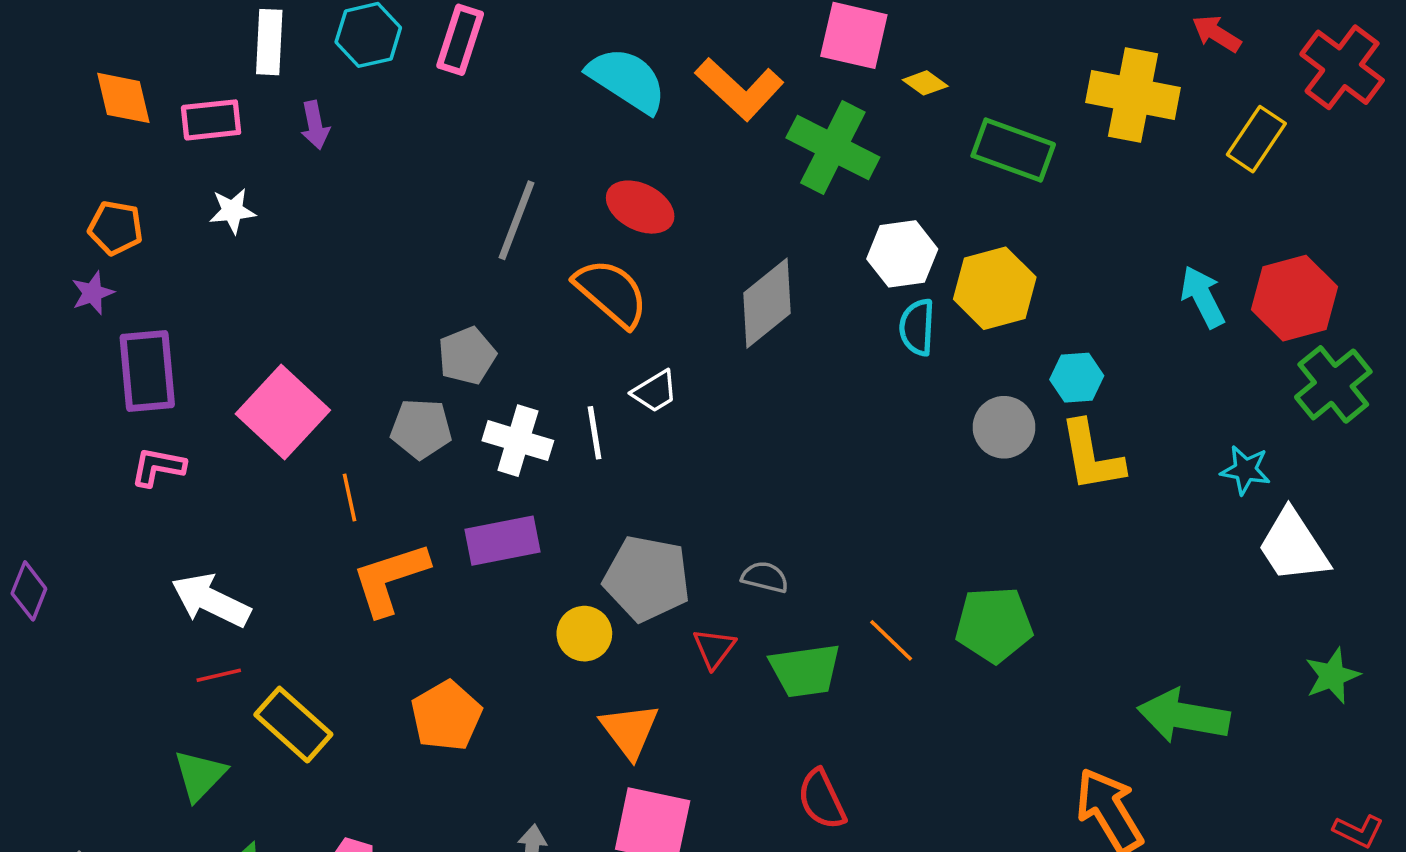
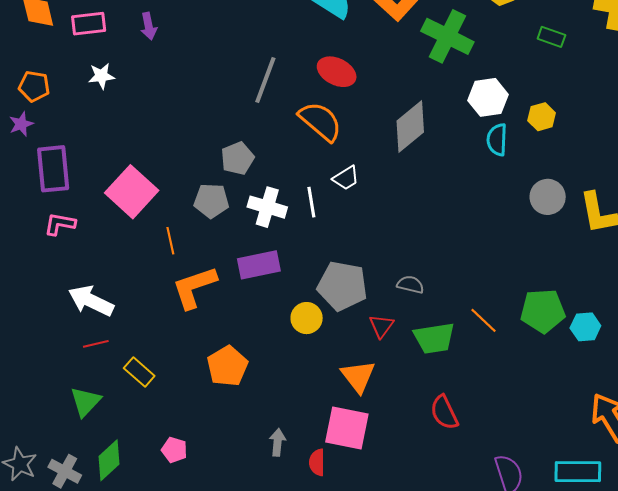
green rectangle: (1013, 150) -> (551, 37), size x0.6
yellow hexagon: (995, 288) -> (542, 117), size x0.6
cyan hexagon: (1077, 378) -> (585, 327), moved
yellow rectangle: (293, 725) -> (139, 372), size x0.7
orange triangle: (630, 731) -> (358, 376), moved

